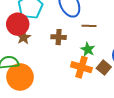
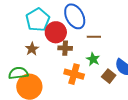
red circle: (18, 24) -> (56, 32), moved
orange cross: (81, 67) -> (74, 74), moved

